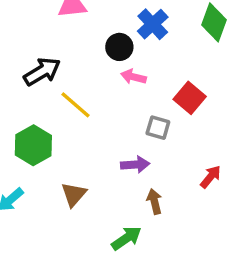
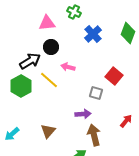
black circle: (119, 47) -> (51, 47), moved
pink arrow: (133, 77) -> (68, 67), moved
green hexagon: (33, 145) -> (21, 86), moved
brown arrow: (154, 201) -> (94, 135), size x1.5

